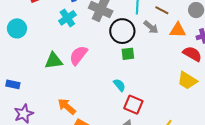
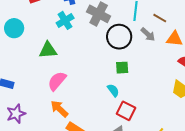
green square: (128, 54) -> (122, 68), moved
pink semicircle: (78, 55) -> (57, 81), moved
green triangle: (54, 61) -> (48, 50), moved

